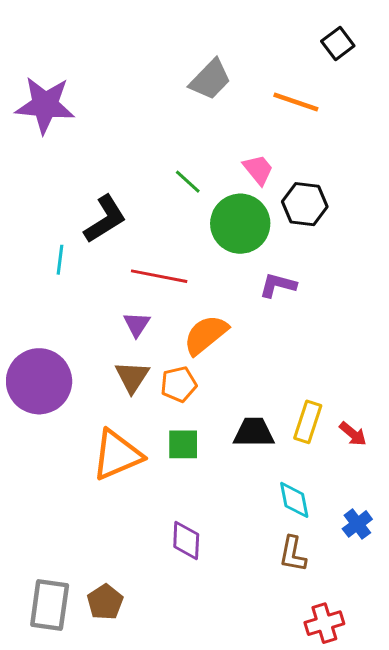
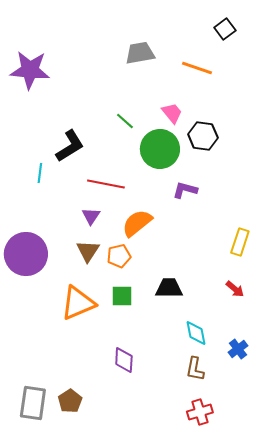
gray trapezoid: (210, 80) -> (140, 53), turned -144
yellow rectangle: (308, 422) -> (240, 242), moved
red cross: (324, 623) -> (200, 412), moved

